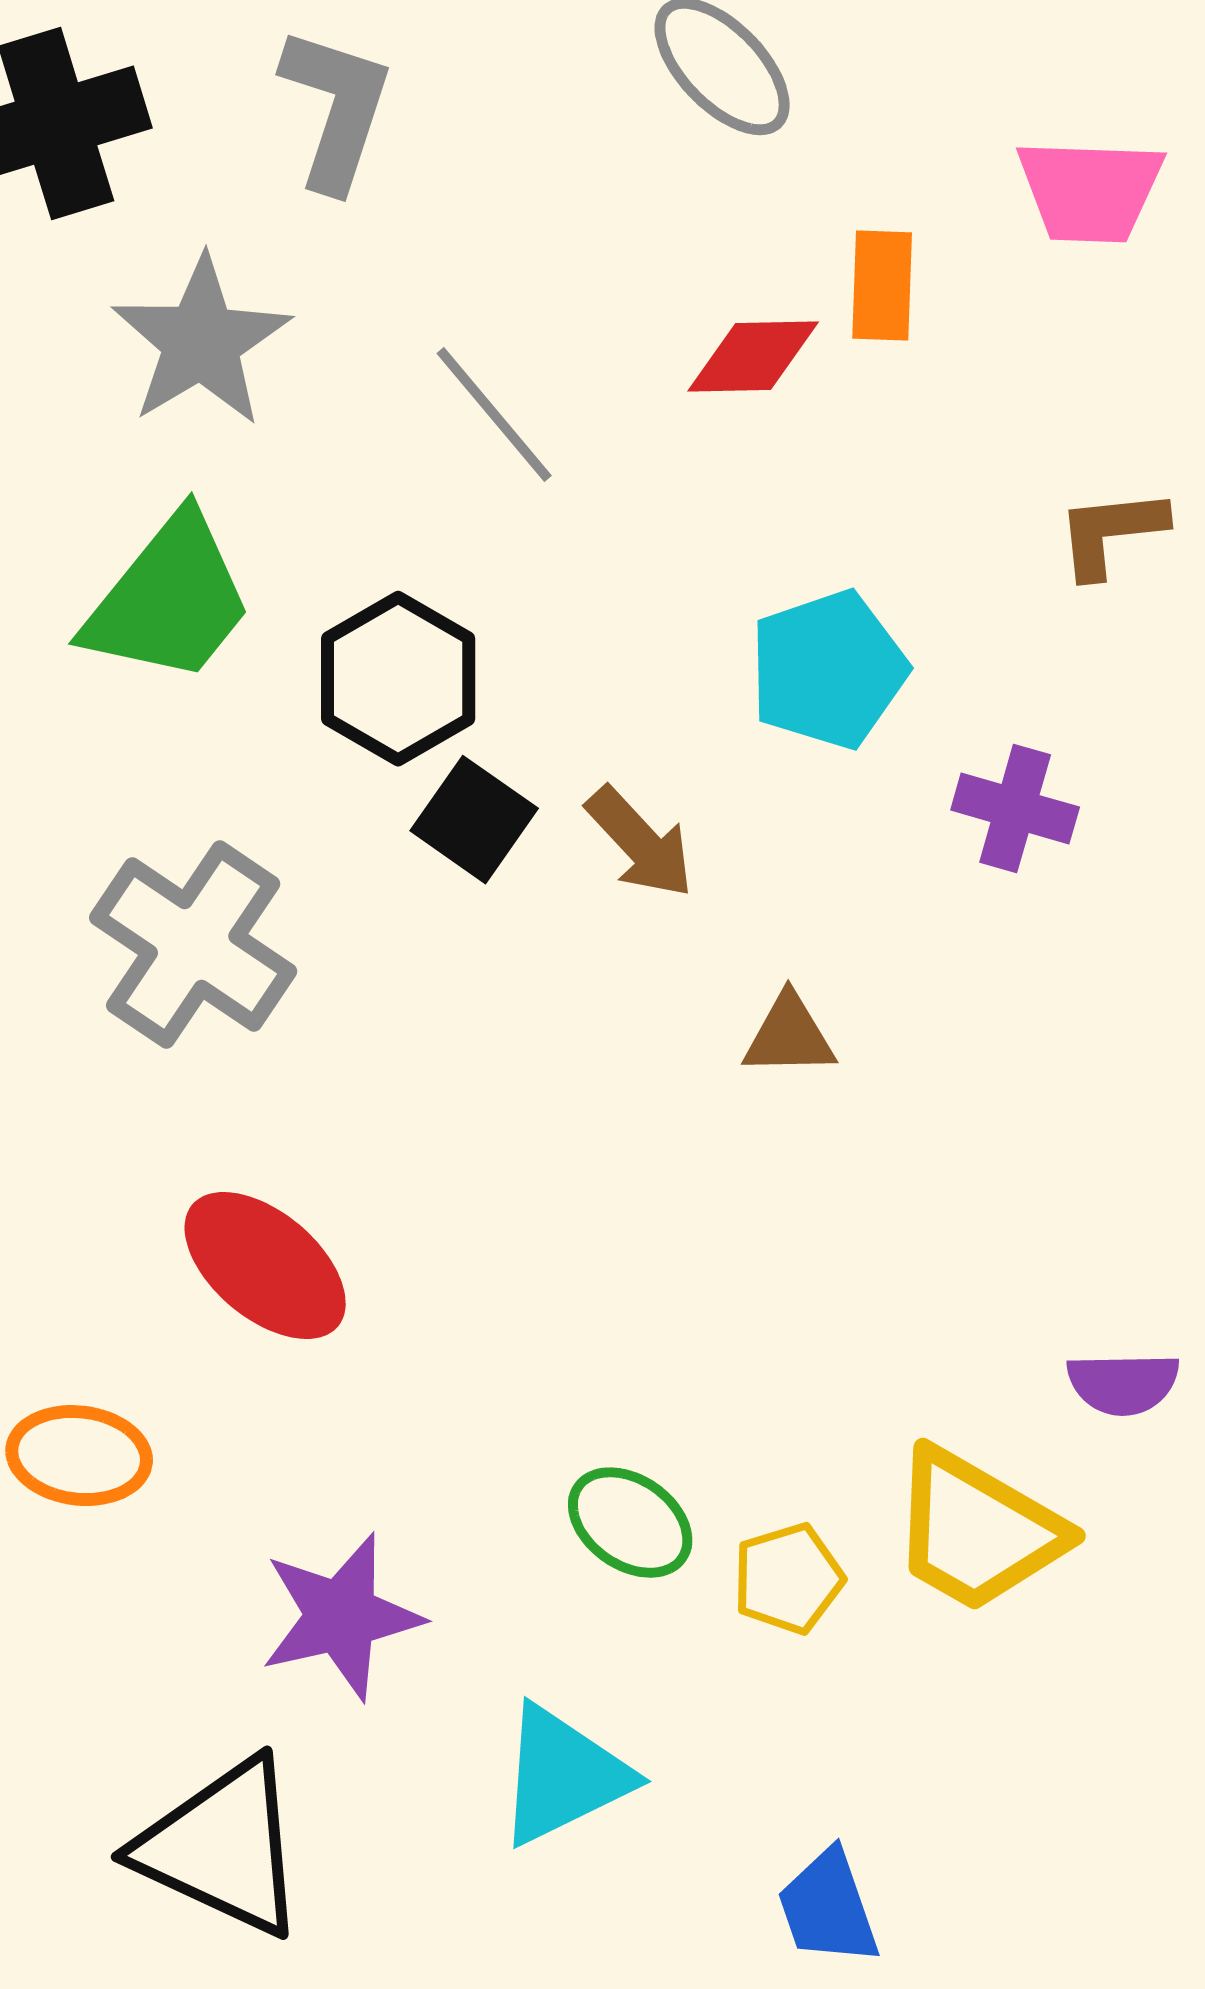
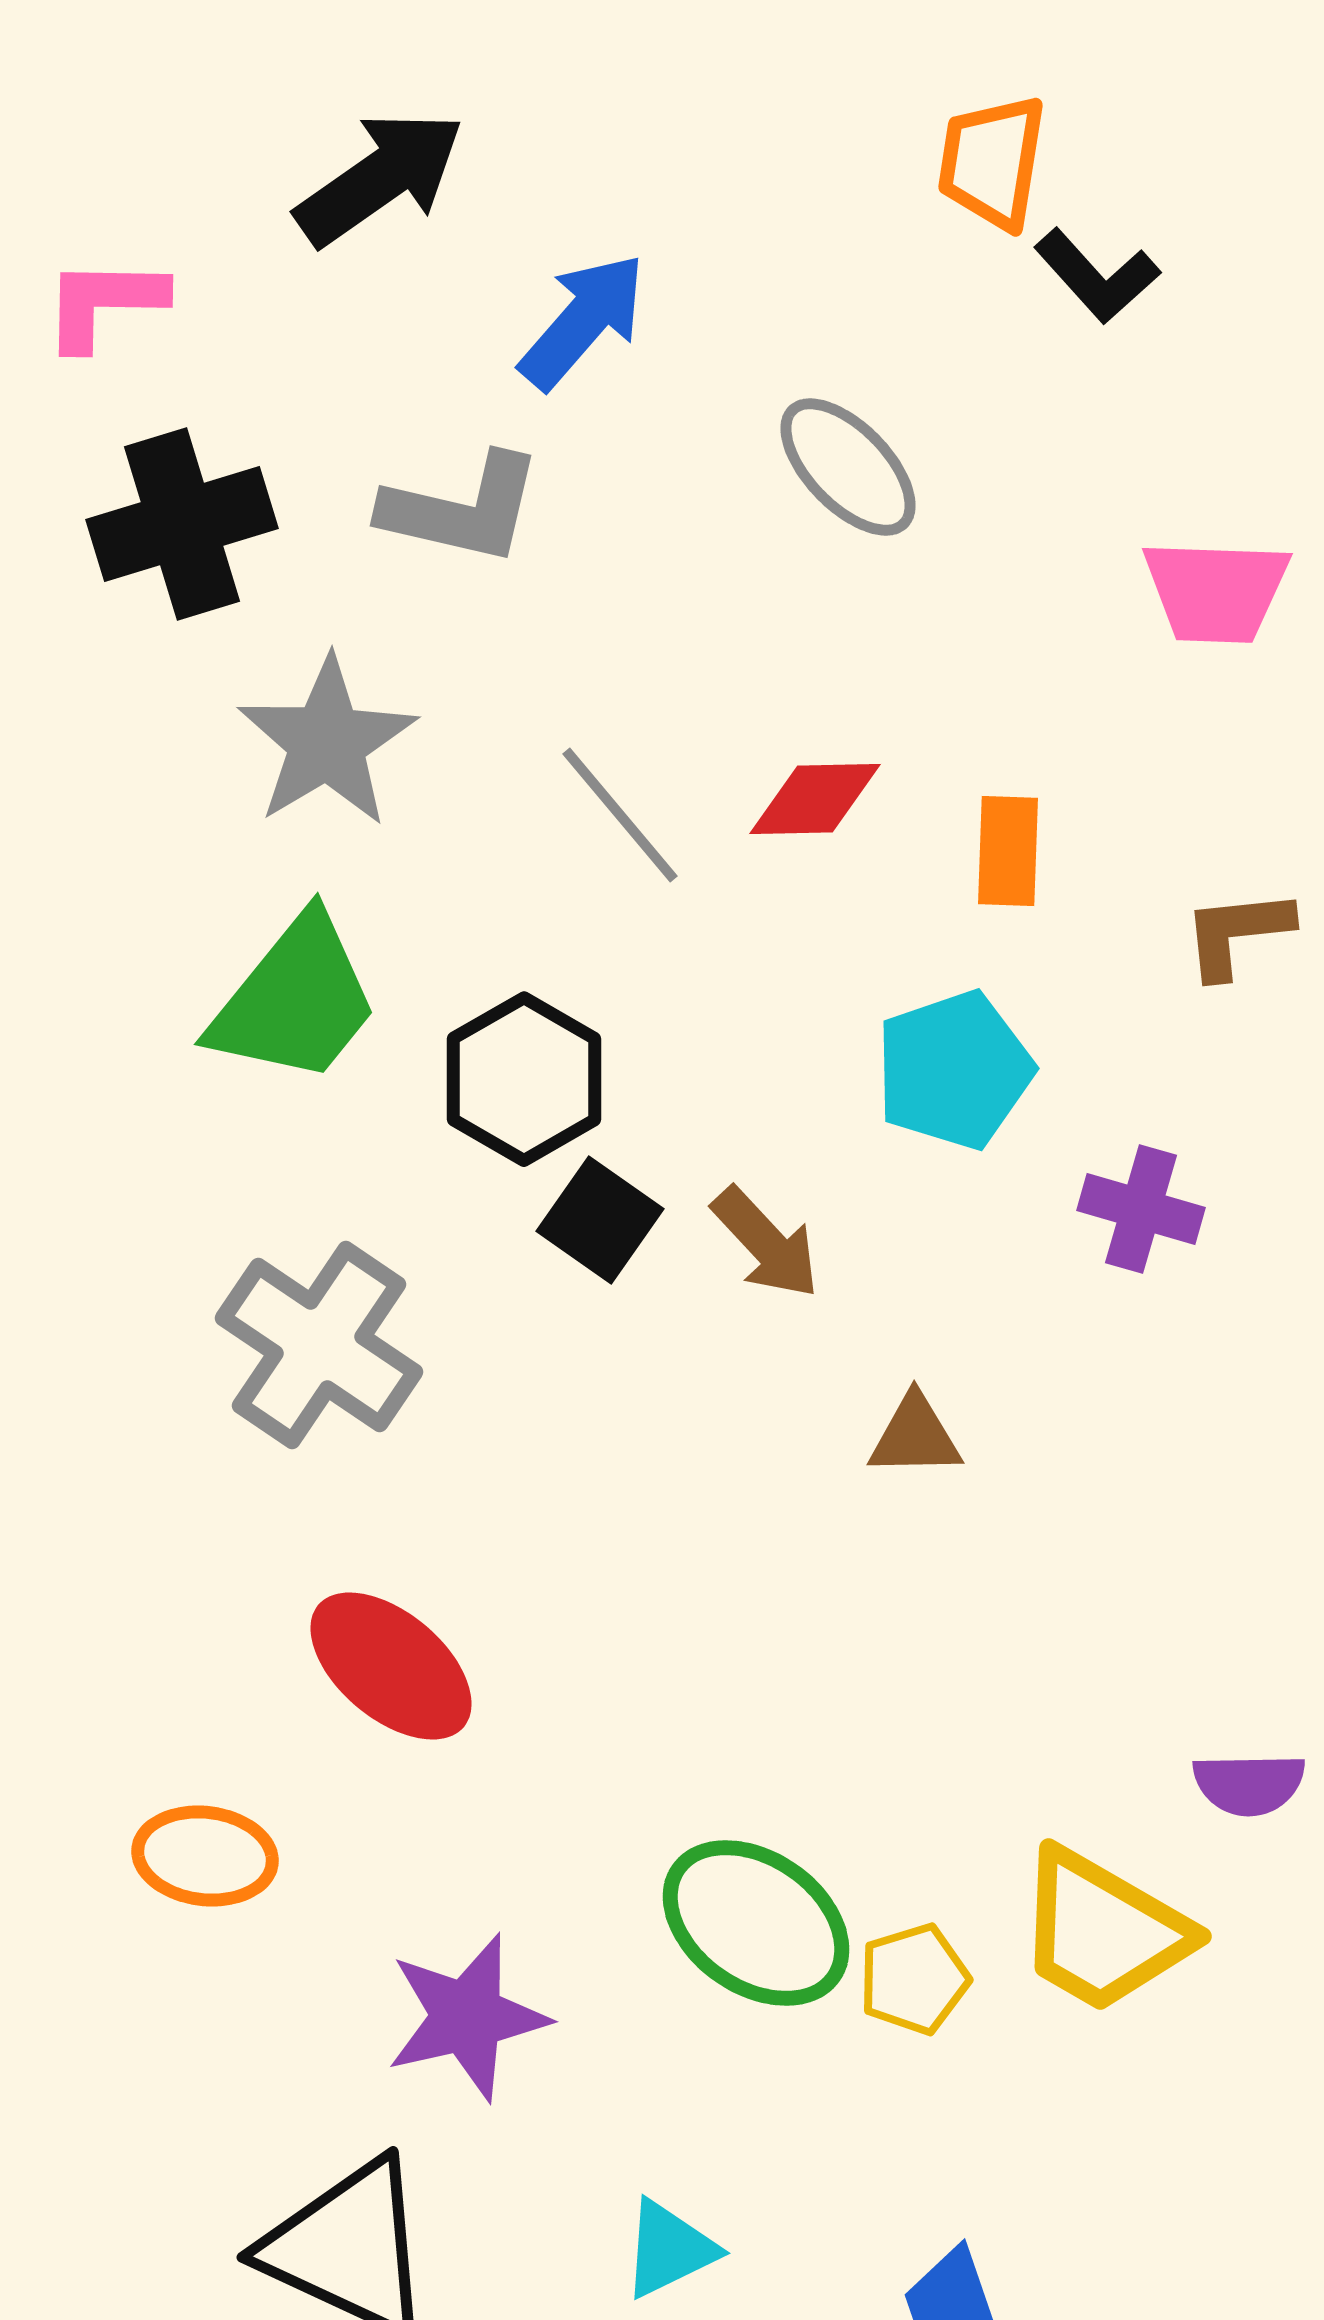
gray L-shape: (336, 109) -> (462, 509), turned 85
orange rectangle: (882, 286) -> (1008, 851), moved
red diamond: (753, 357) -> (815, 799), moved
green ellipse: (630, 1523) -> (756, 1923), size x1.5
cyan triangle: (563, 1776) -> (669, 2249), moved, size x0.7

